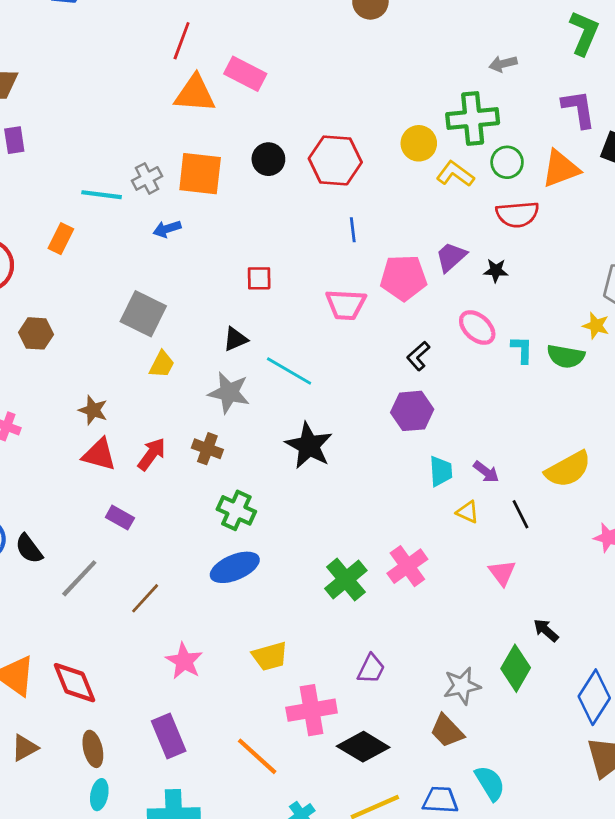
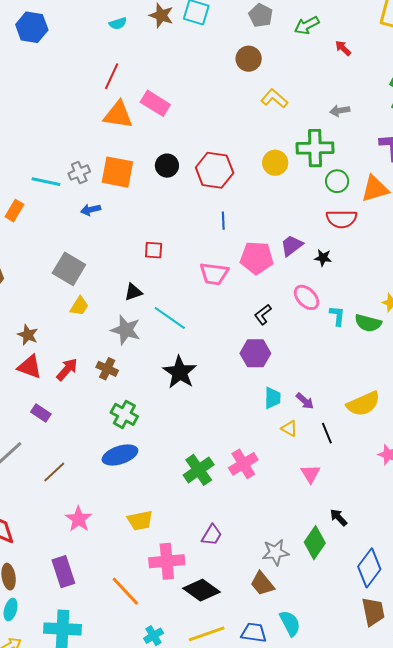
yellow L-shape: (455, 174) -> (274, 99), moved

